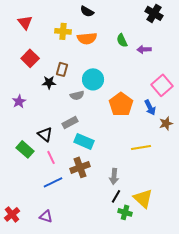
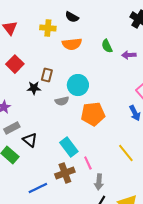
yellow cross: (63, 31) -> (48, 28), moved
orange pentagon: (121, 104) -> (93, 114), moved, turned 30
gray rectangle: (70, 122) -> (12, 128), moved
cyan rectangle: (84, 141) -> (69, 147), turned 30
yellow line: (141, 147) -> (126, 153), turned 60
pink line: (51, 157) -> (88, 163), moved

